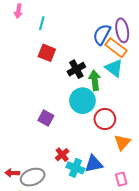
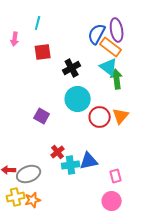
pink arrow: (18, 11) -> (15, 39), moved
red square: (47, 53) -> (43, 52), turned -30
green arrow: (95, 80) -> (117, 79), moved
orange triangle: (122, 142) -> (121, 116), moved
cyan cross: (75, 168) -> (71, 165), turned -30

